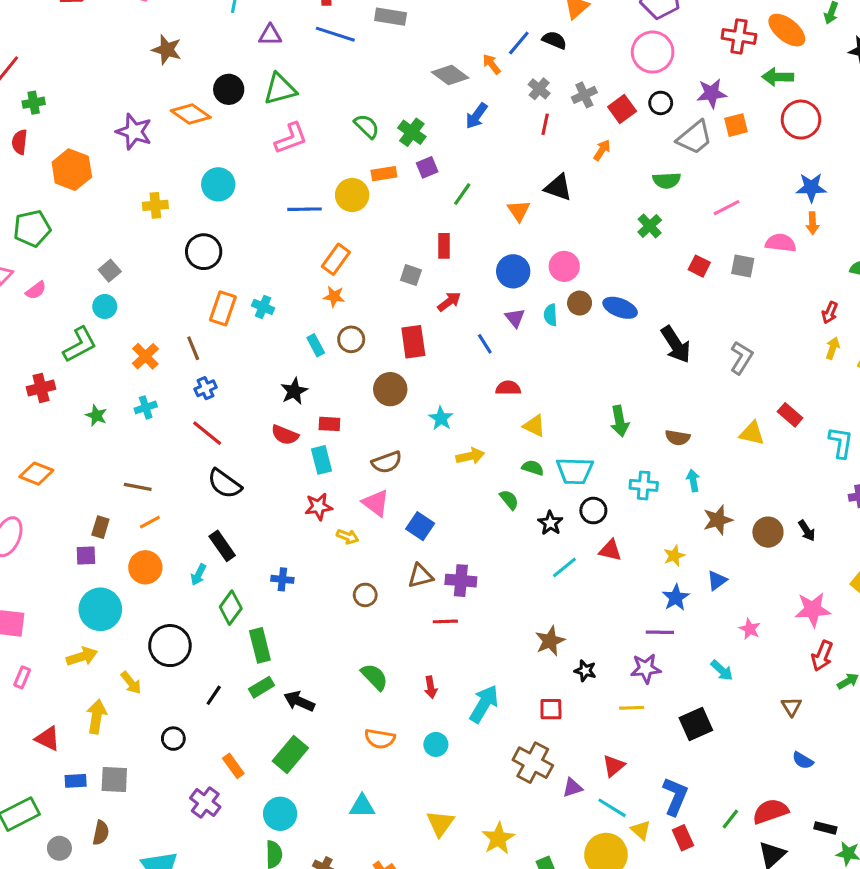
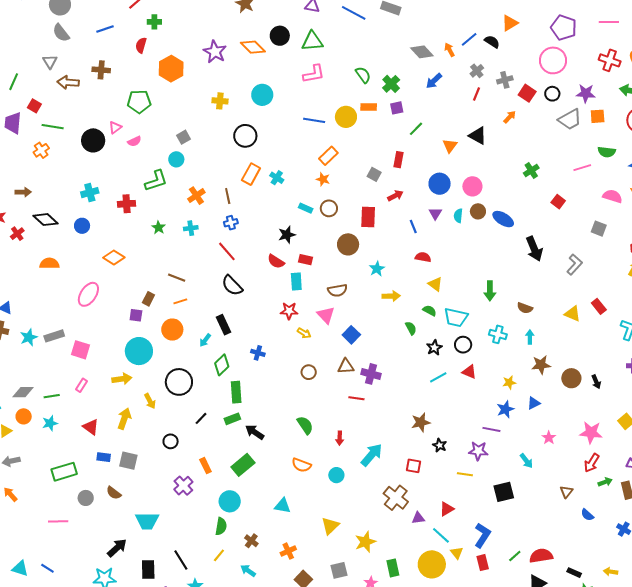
red square: (622, 109) -> (527, 93), turned -30
green semicircle: (667, 180) -> (607, 152), moved
gray square: (743, 266) -> (599, 229), moved
cyan rectangle: (316, 345) -> (306, 208), turned -48
blue semicircle: (803, 760) -> (587, 515), moved
brown semicircle: (101, 833) -> (114, 493), turned 105

